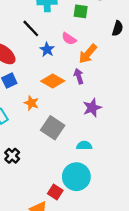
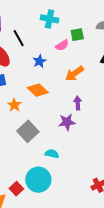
green square: (81, 11) -> (77, 35), turned -32
black line: (31, 28) -> (19, 38), moved
pink semicircle: (69, 39) -> (62, 45), moved, turned -80
purple arrow: (79, 76) -> (78, 103), moved

